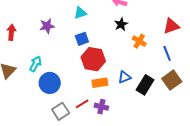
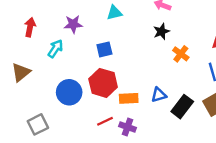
blue square: (82, 39) -> (104, 49), moved
red hexagon: (93, 59) -> (103, 83), moved
cyan arrow: (35, 64) -> (55, 49), moved
gray square: (61, 111) -> (38, 124), moved

